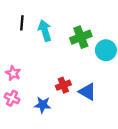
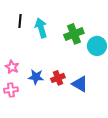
pink cross: (12, 98) -> (11, 90), turned -32
blue star: (43, 105) -> (36, 77), moved

